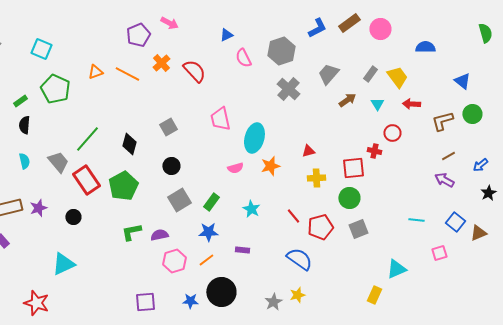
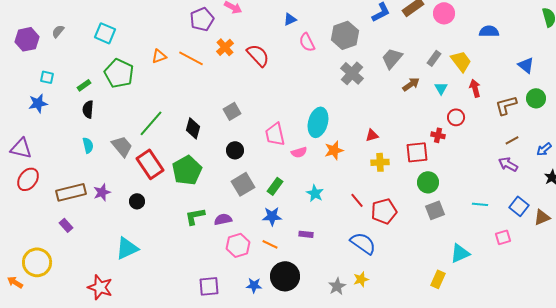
red arrow: (411, 104) -> (475, 88), turned 72
pink trapezoid: (220, 119) -> (275, 134), moved
green circle: (349, 198) -> (428, 182), moved
gray square: (358, 229) -> (435, 210), moved
orange line: (206, 260) -> (270, 244), turned 63

